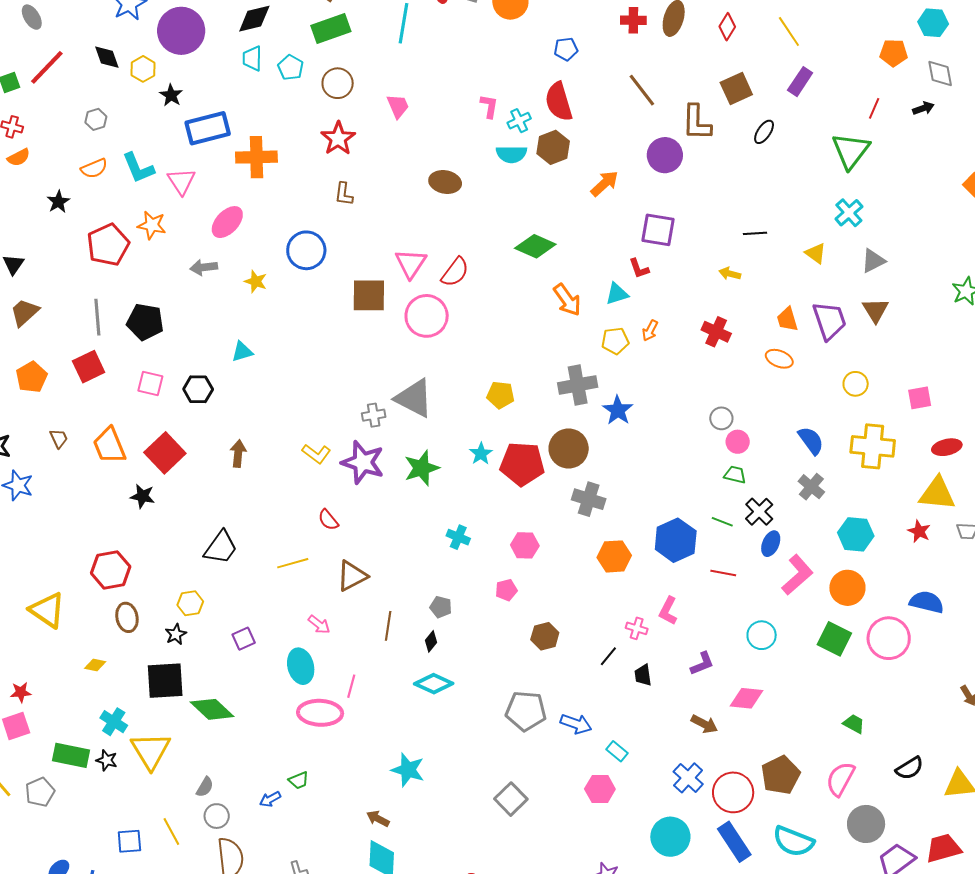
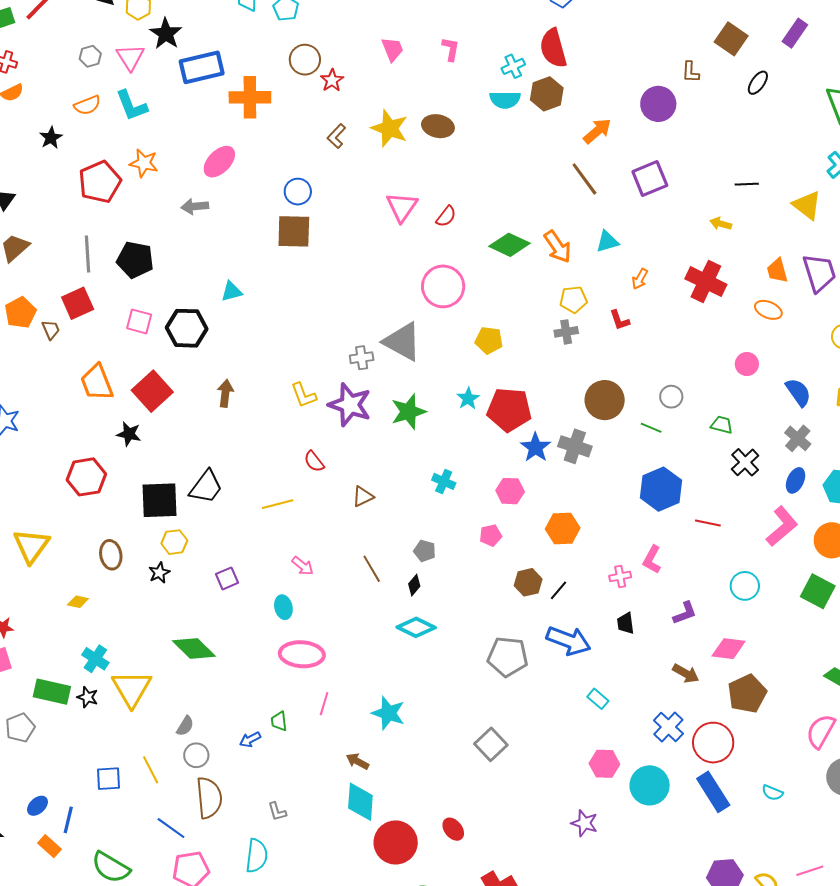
brown circle: (338, 83) -> (305, 60), moved
brown square: (736, 89) -> (731, 39), turned -32
brown line: (642, 90) -> (584, 179), moved
black star: (171, 95) -> (166, 34), size x1.4
pink L-shape: (489, 106) -> (451, 49), moved
brown L-shape: (697, 123) -> (691, 72), size x0.6
red star: (338, 138) -> (332, 80), size x0.7
pink triangle: (181, 181) -> (130, 57), moved
brown L-shape: (344, 194) -> (336, 136), turned 35
purple square: (658, 230) -> (650, 178), turned -33
green diamond: (535, 246) -> (510, 245), moved
blue circle: (306, 250) -> (298, 192), size x0.7
yellow triangle: (816, 253) -> (807, 205), size x1.4
red L-shape: (639, 268) -> (620, 320), moved
red semicircle: (455, 272) -> (446, 216), size x0.7
yellow star: (256, 281) -> (390, 128), moved, size x1.6
brown square: (369, 295) -> (294, 231), moved
pink circle: (427, 316) -> (443, 286), moved
red cross: (716, 332) -> (706, 282), size x1.4
yellow pentagon: (615, 341) -> (573, 299), moved
gray cross: (578, 385) -> (566, 332), size x0.6
black hexagon: (198, 389) -> (187, 328), size x1.4
blue star: (618, 410) -> (536, 447), moved
gray circle: (721, 418) -> (671, 397), moved
brown trapezoid: (59, 438) -> (51, 330), moved
pink circle: (738, 442) -> (747, 364), moved
brown circle: (569, 448) -> (605, 400), moved
yellow L-shape: (316, 454) -> (304, 395), turned 32
green line: (722, 522) -> (651, 428), moved
blue ellipse: (771, 544) -> (796, 480), moved
orange hexagon: (614, 556) -> (563, 529), moved
red hexagon: (111, 570) -> (86, 477), moved
brown triangle: (352, 576) -> (363, 497), moved, size x0.7
yellow triangle: (47, 610) -> (31, 546), turned 30
brown line: (388, 626) -> (372, 569), turned -40
pink cross: (637, 628) -> (620, 576), turned -30
black line: (608, 656) -> (558, 590), moved
cyan ellipse: (301, 666) -> (283, 607), size x0.7
black square: (165, 681) -> (159, 500), moved
pink line: (351, 686) -> (324, 704), moved
blue arrow: (576, 724) -> (569, 641), moved, size x1.4
brown pentagon: (781, 775) -> (747, 694), moved
green trapezoid: (299, 780) -> (279, 721), turned 105
pink hexagon: (600, 789) -> (604, 764), moved
cyan semicircle: (793, 841) -> (772, 793), size x0.5

